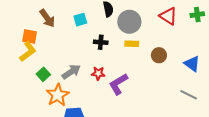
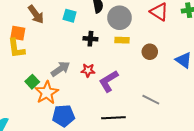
cyan square: (80, 20) -> (70, 16), turned 32
yellow L-shape: (28, 52) -> (16, 48), turned 120
green square: (43, 74) -> (32, 82), moved
gray line: (189, 95) -> (151, 100), moved

